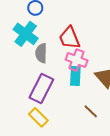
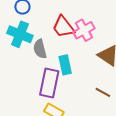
pink cross: (77, 60) -> (84, 30), moved, turned -35
cyan rectangle: (75, 76) -> (65, 65), moved

